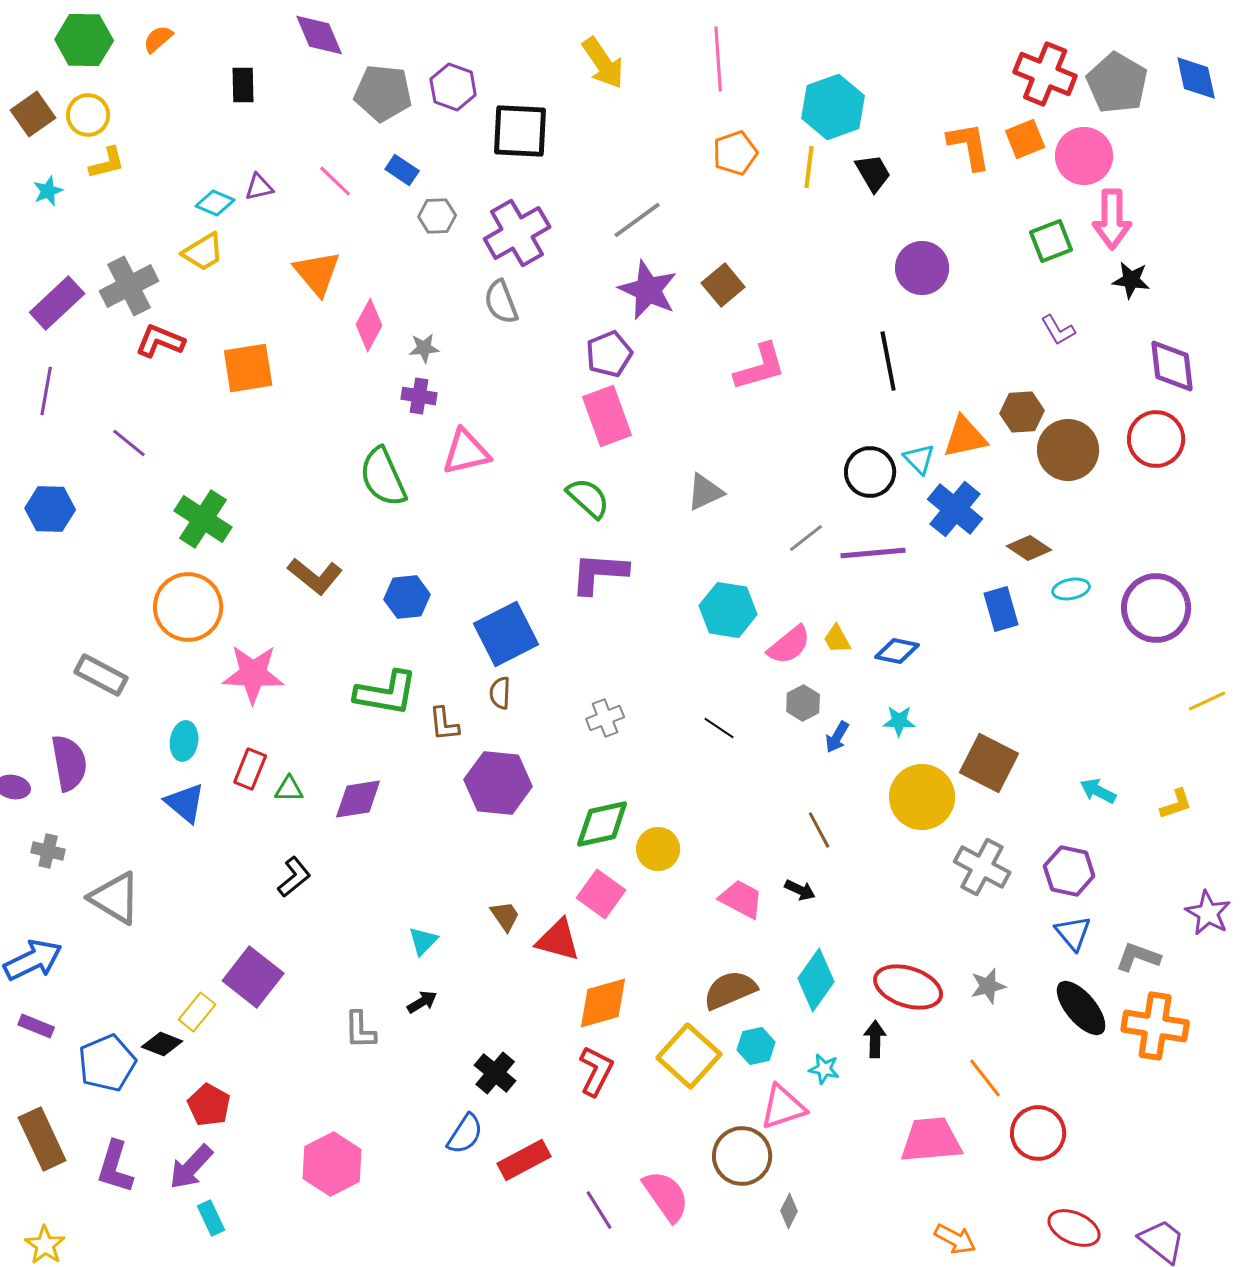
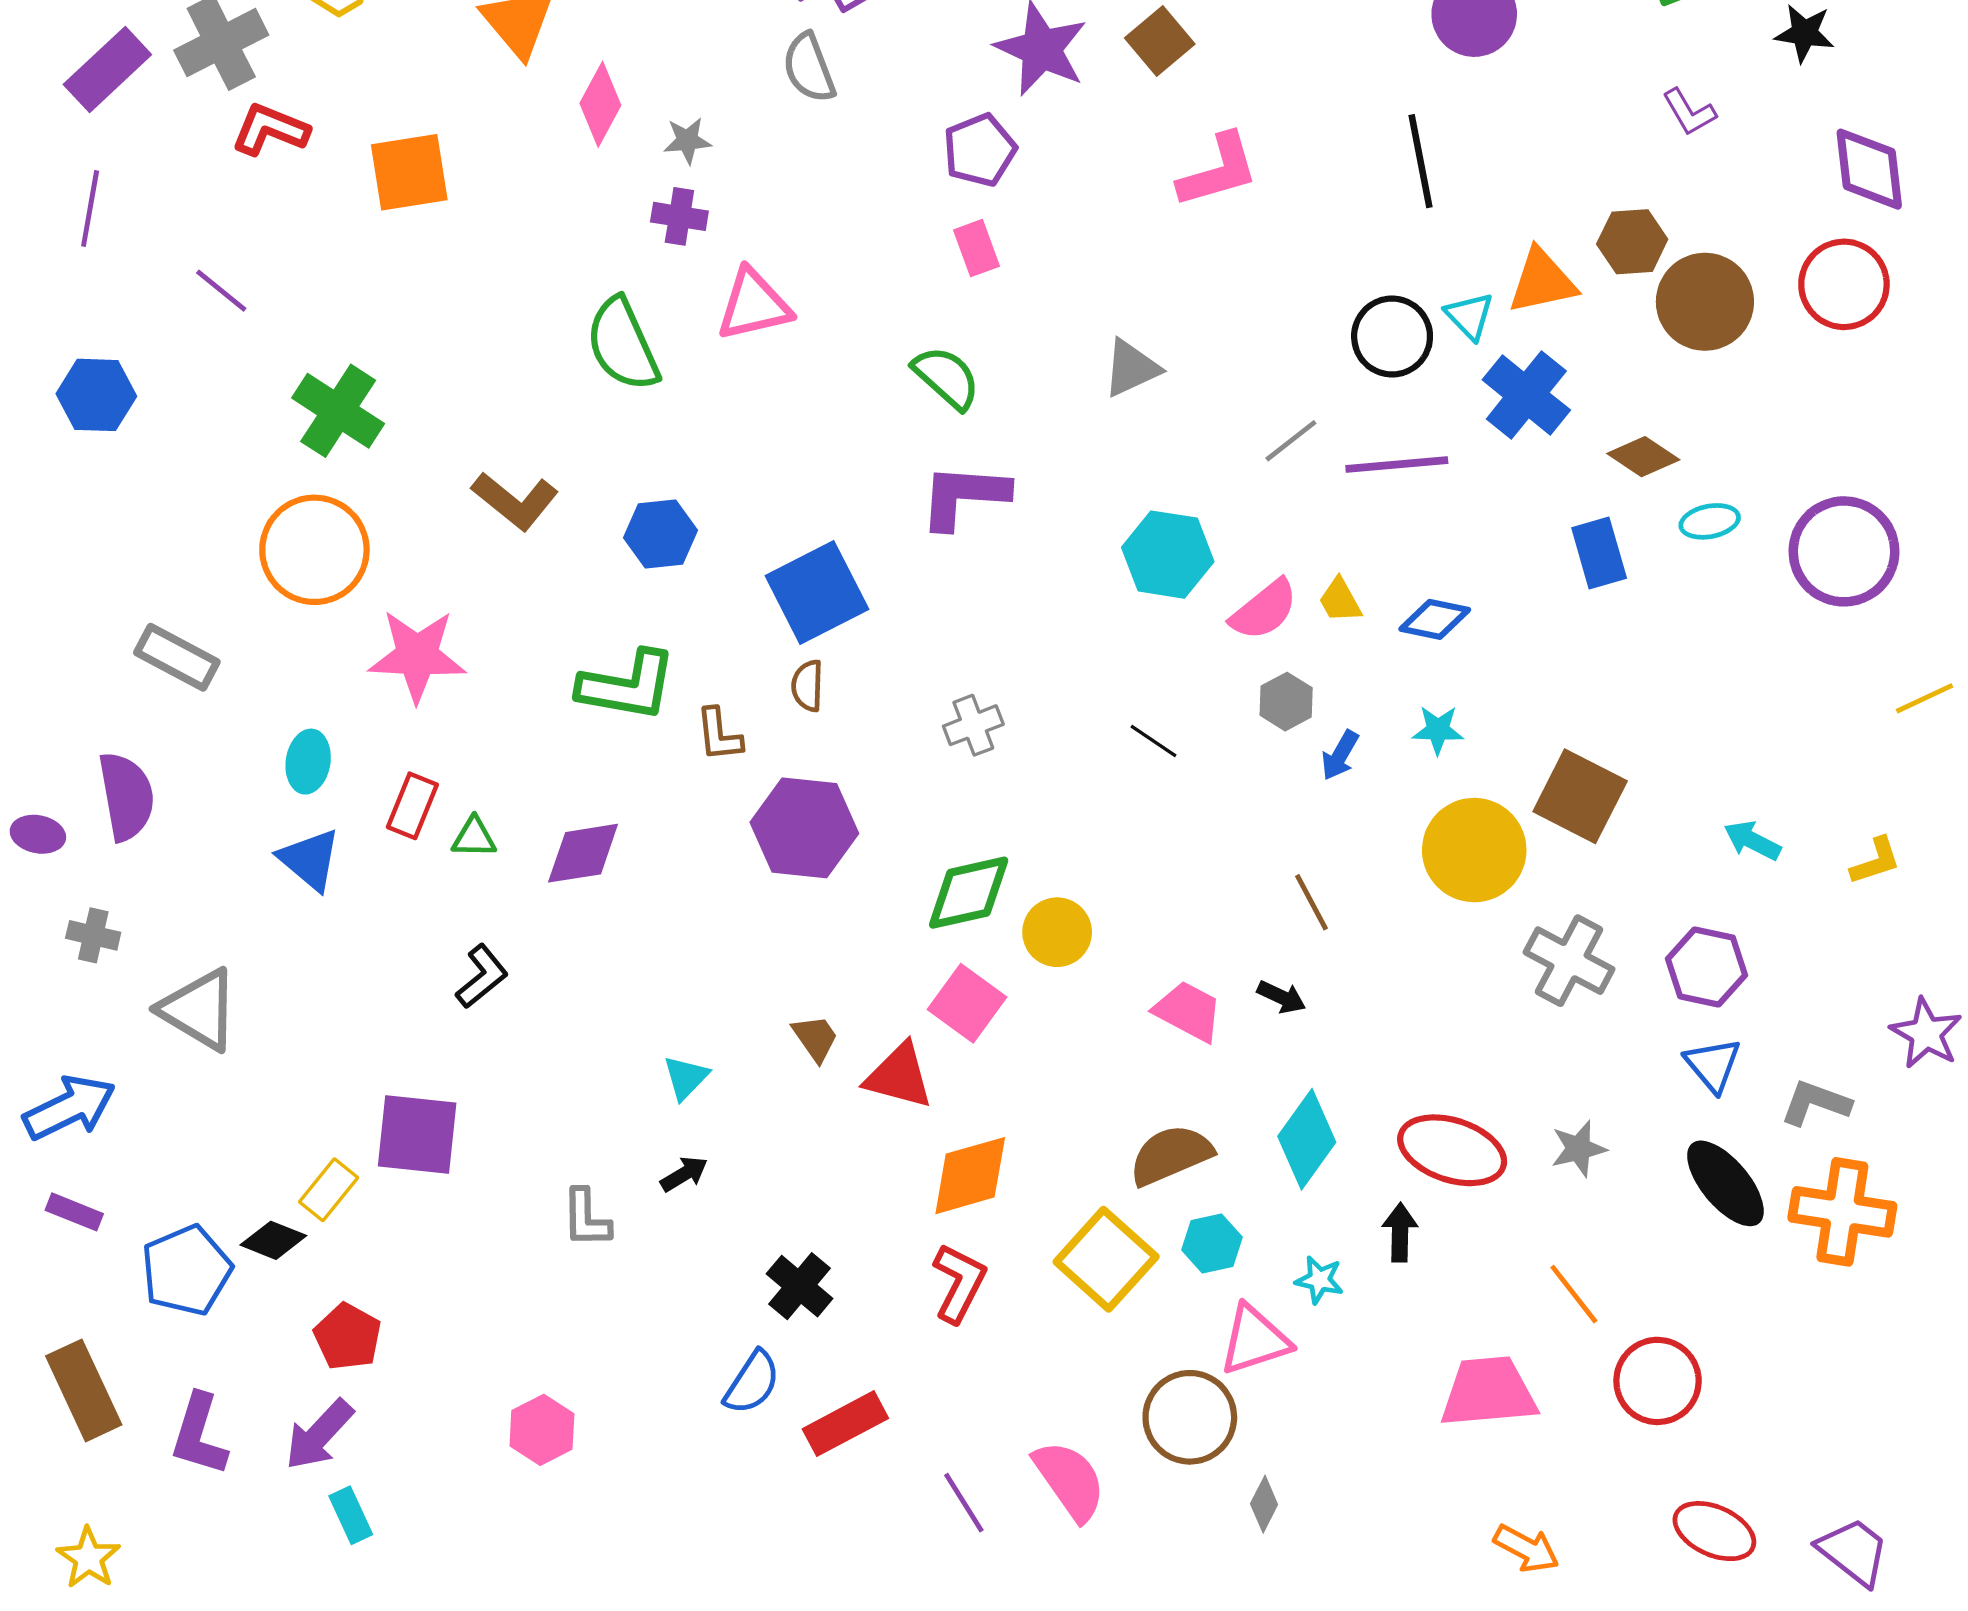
pink rectangle: (607, 416) -> (976, 248), size x0.6
purple square: (253, 977) -> (417, 1134), turned -32
pink hexagon: (332, 1164) -> (542, 1430), size x0.7

